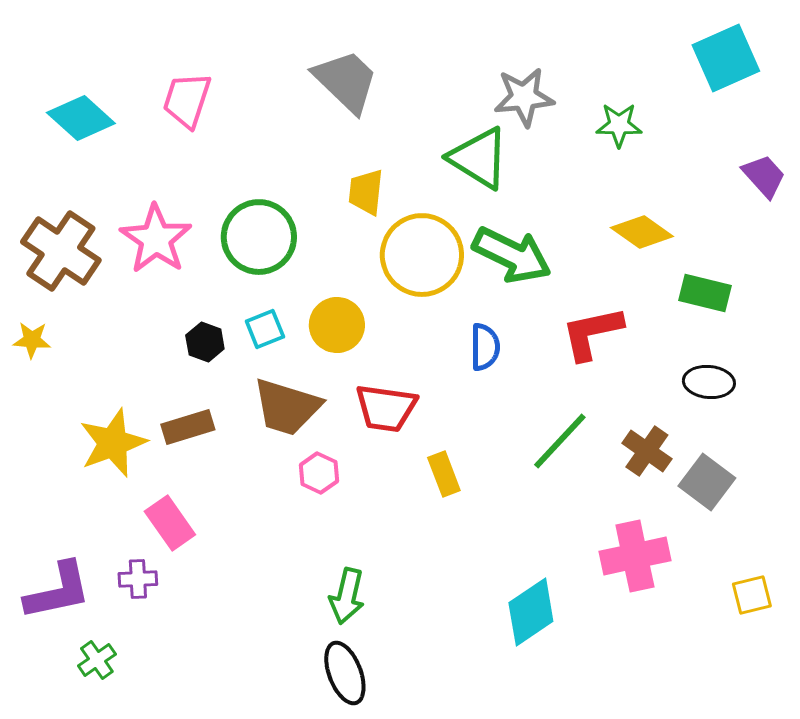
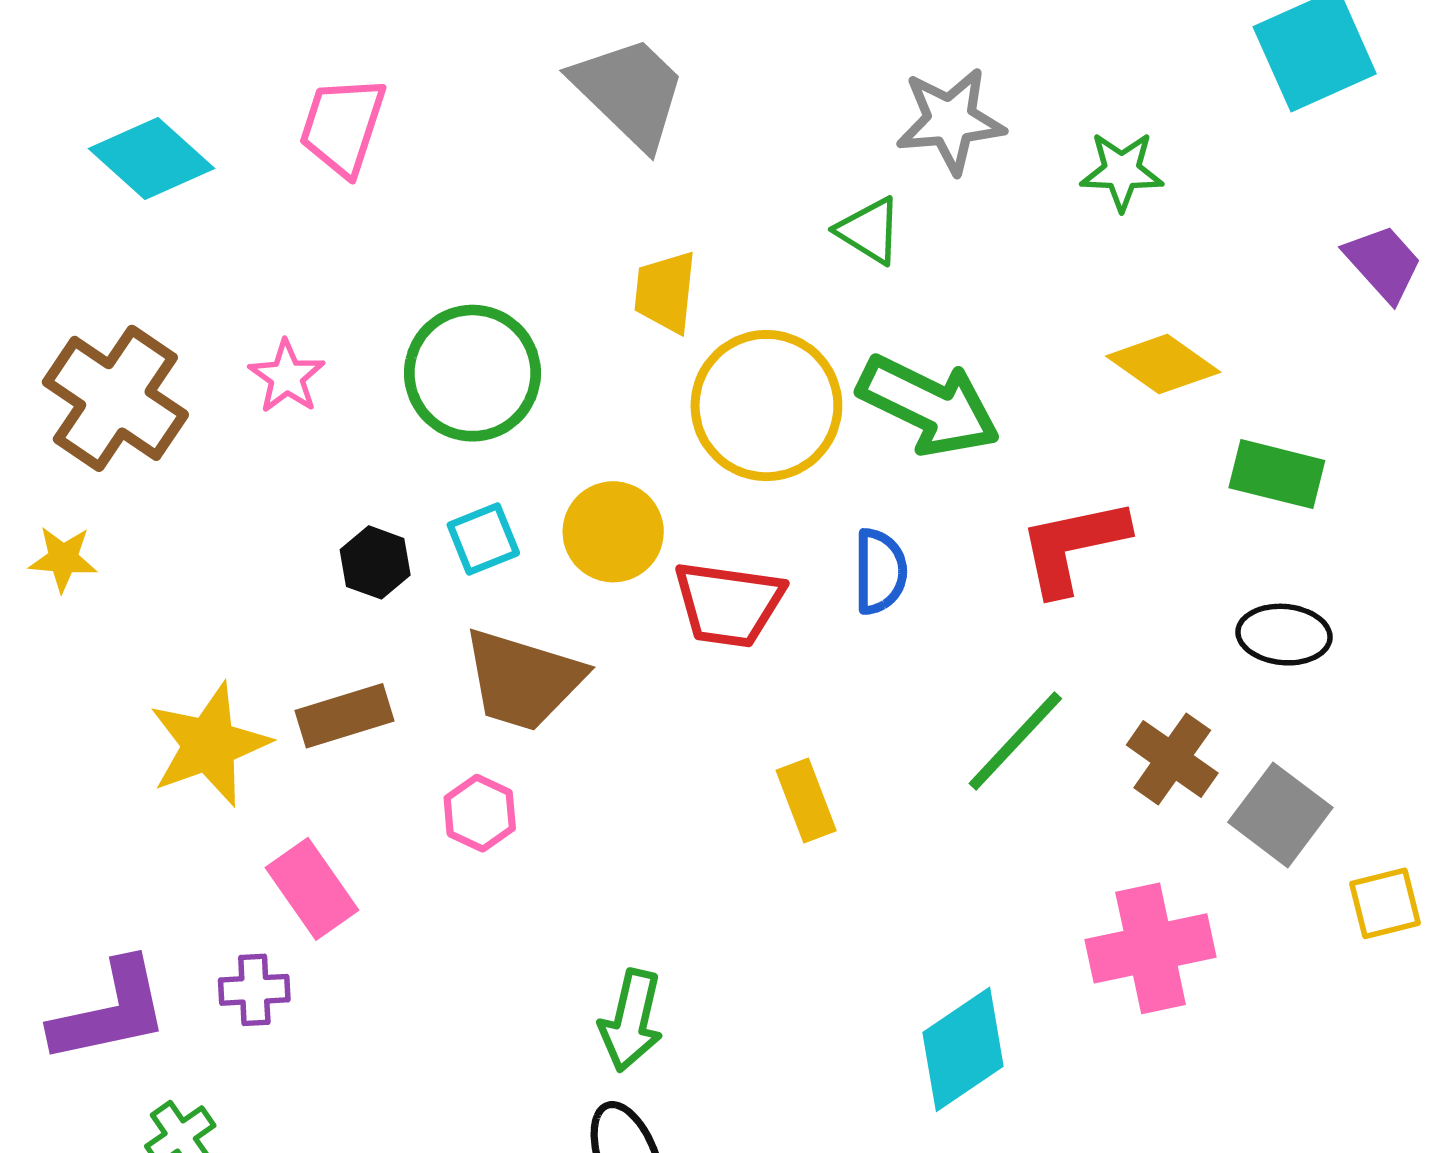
green triangle: (479, 158) -> (869, 231), size x0.6
pink star: (156, 239) -> (287, 377), size x0.6
red trapezoid: (386, 408) -> (729, 604), moved
pink hexagon: (319, 473) -> (480, 813), moved
yellow square: (752, 595) -> (1385, 903), moved

